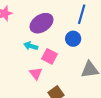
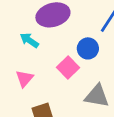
pink square: (49, 56) -> (68, 68), moved

